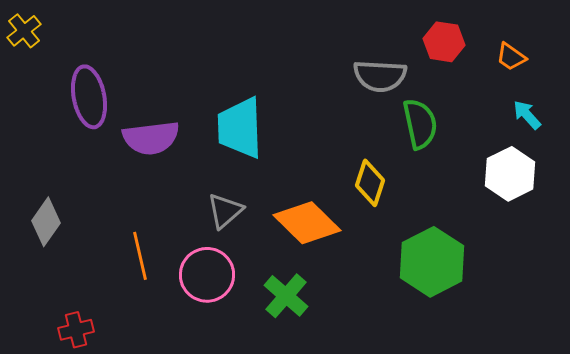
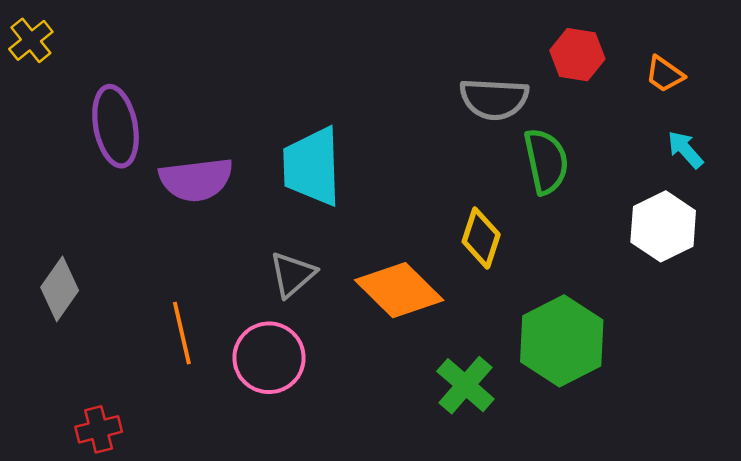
green cross: (286, 296) -> (465, 385), moved

